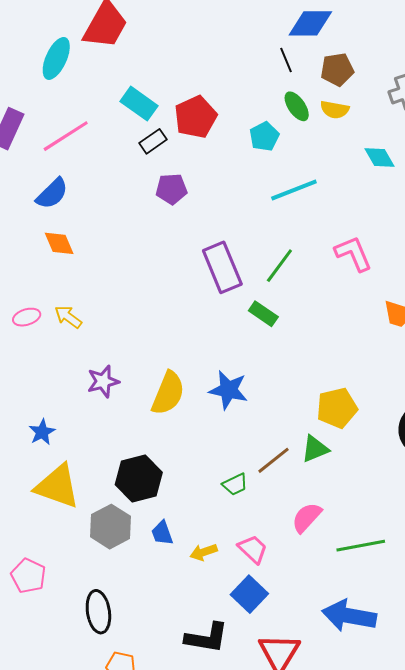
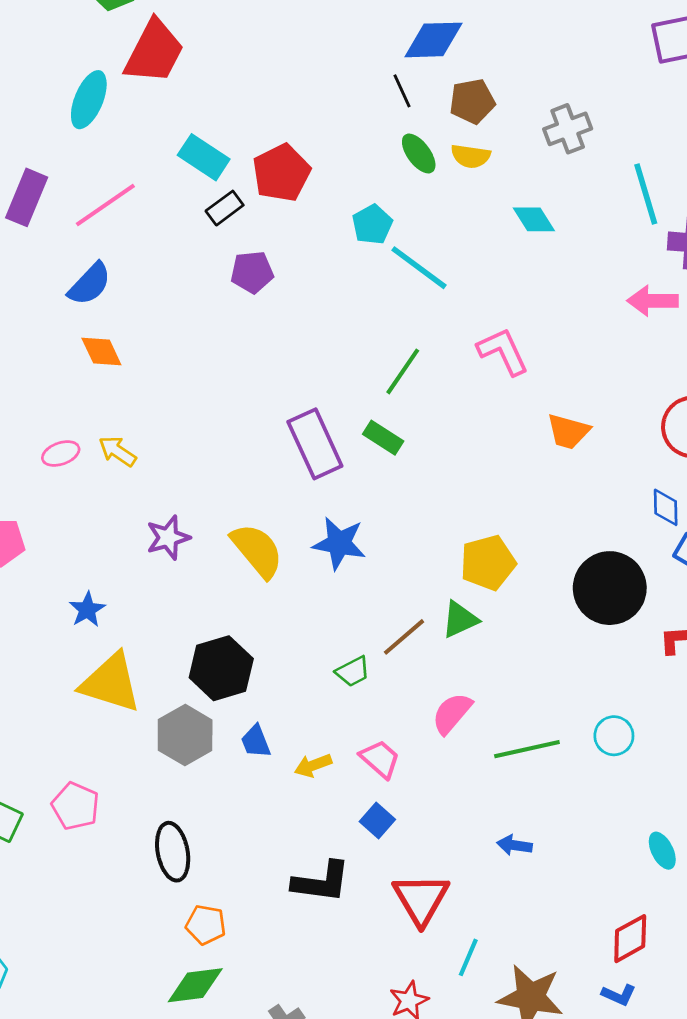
cyan pentagon: (264, 136) -> (372, 224), moved
cyan line: (294, 190) -> (419, 268), turned 60
purple rectangle: (222, 267) -> (315, 444), moved
yellow semicircle: (168, 393) -> (257, 551), turned -60
blue square: (249, 594) -> (377, 821), size x0.7
blue arrow: (349, 616) -> (514, 845), size x0.5

